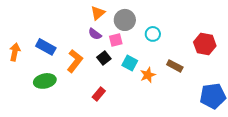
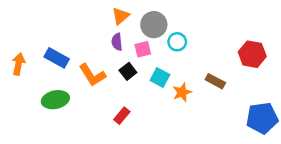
purple semicircle: (95, 34) -> (117, 42), turned 48
cyan circle: (153, 34) -> (177, 42), moved
orange L-shape: (75, 61) -> (92, 75), turned 110

